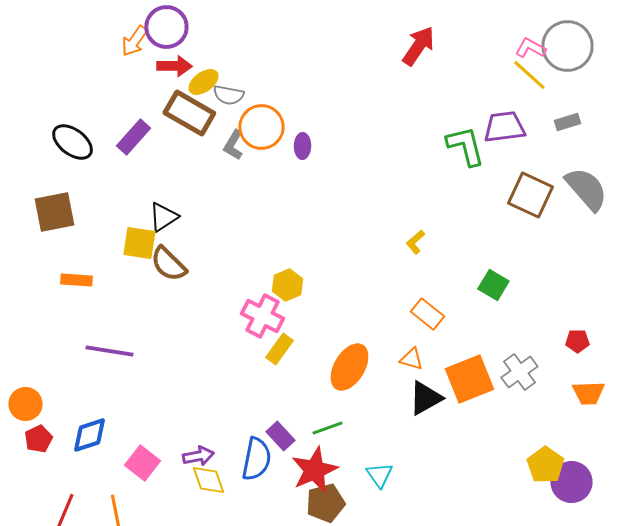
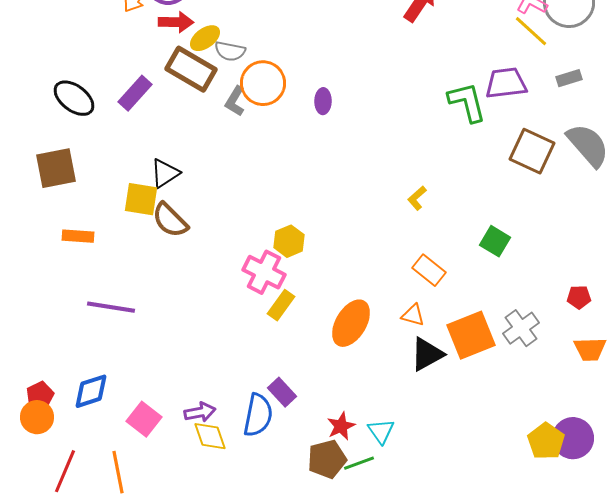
purple ellipse: (302, 146) -> (323, 101), moved
orange circle: (25, 404) -> (37, 417), moved
green line: (327, 428) -> (359, 463), moved
yellow pentagon: (545, 465) -> (546, 441), moved
red star: (314, 470) -> (341, 426), moved, size x0.6

